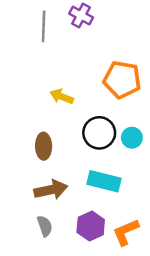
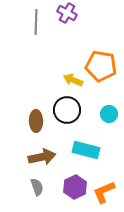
yellow arrow: (62, 97) -> (73, 80), moved
black circle: (99, 133) -> (67, 110), moved

